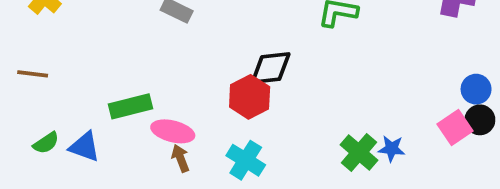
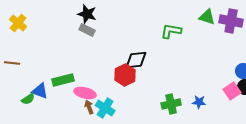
green semicircle: (46, 143) -> (28, 99), moved
blue triangle: (84, 147) -> (40, 91), moved
green cross: (359, 152) -> (171, 104), moved, turned 36
cyan cross: (246, 160) -> (105, 108), moved

